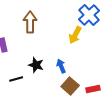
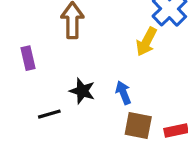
brown square: (70, 86) -> (138, 126), turned -30

